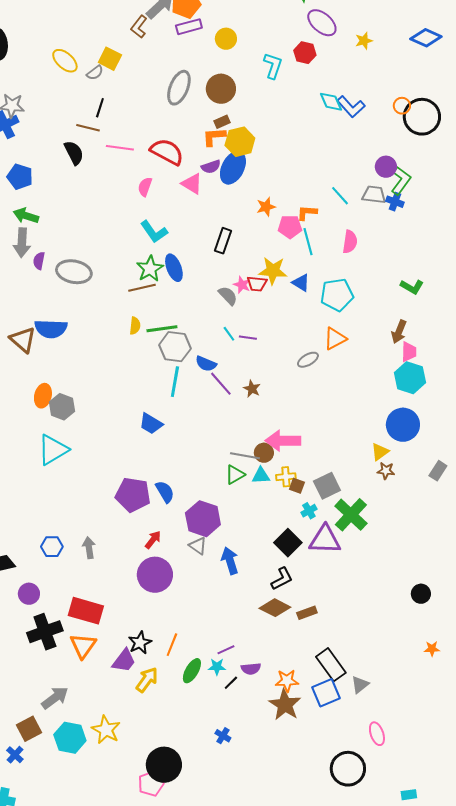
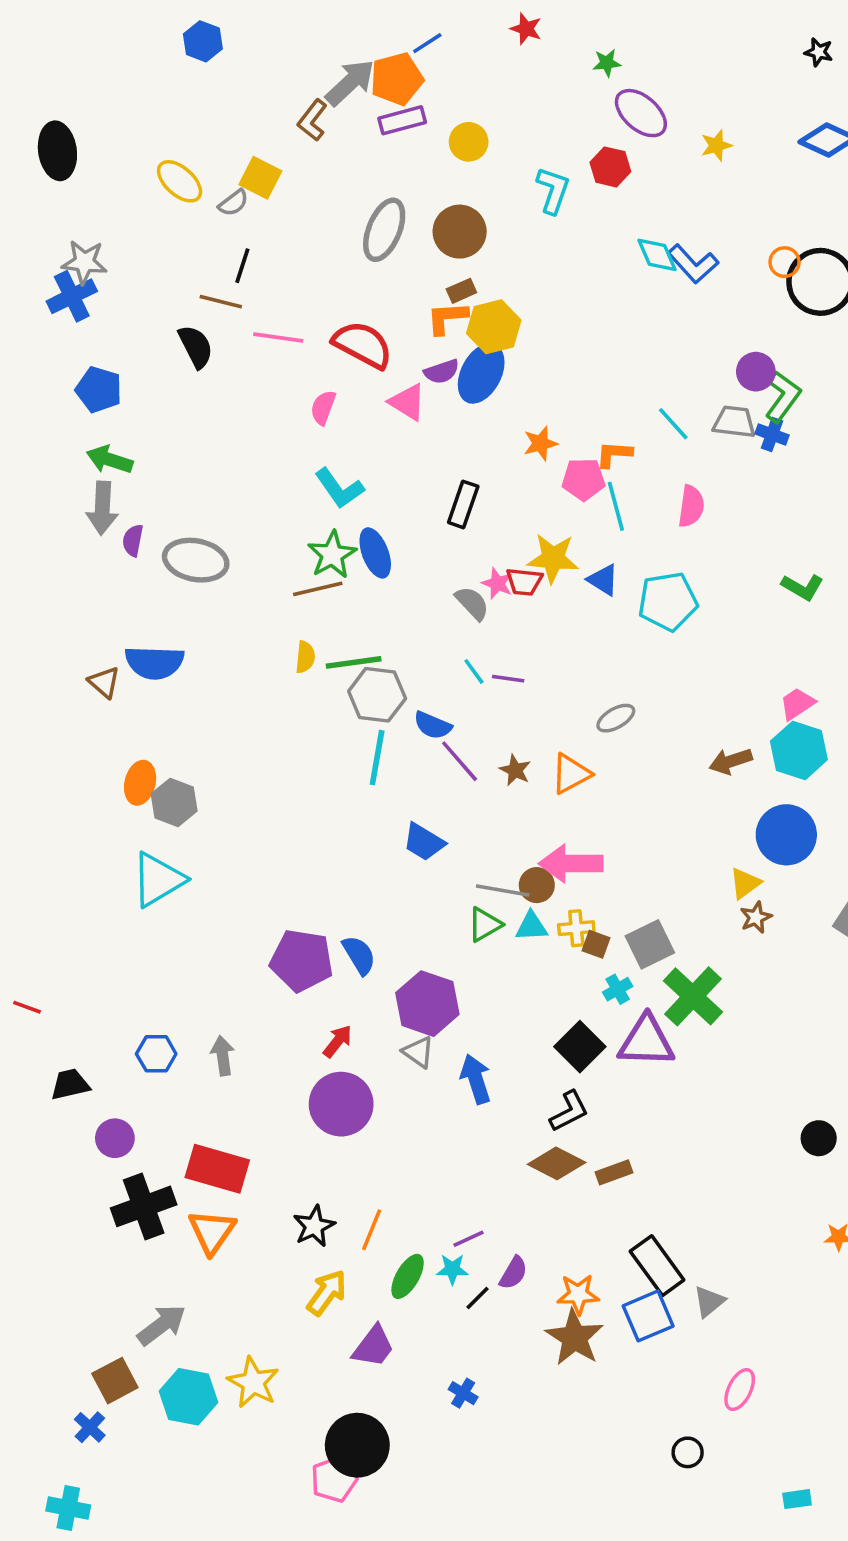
brown arrow: (399, 332) -> (731, 761), moved, turned 50
orange triangle: (335, 339) -> (571, 774), moved
brown triangle: (23, 340) -> (104, 682), size x0.7
pink trapezoid: (409, 352) -> (797, 704), turned -125
blue trapezoid: (151, 424) -> (424, 842), moved
brown star: (386, 471) -> (756, 917), turned -30
purple trapezoid: (124, 661) -> (373, 1346), moved
purple semicircle: (251, 669) -> (513, 1273), turned -54
pink ellipse: (377, 734) -> (740, 1390), turned 45
black circle: (348, 769) -> (688, 1452), size x0.5

